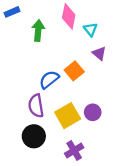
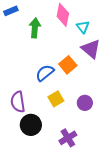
purple triangle: (99, 53) -> (91, 49), size x1.5
purple semicircle: (36, 106) -> (18, 102), moved
yellow square: (68, 116) -> (56, 99), moved, size x0.7

